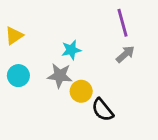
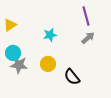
gray star: (60, 76) -> (19, 65), moved
yellow circle: (81, 91) -> (48, 64), moved

